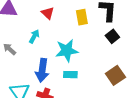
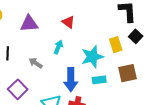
yellow rectangle: (82, 17) -> (116, 45), moved
brown square: (115, 75) -> (128, 73), moved, turned 30

